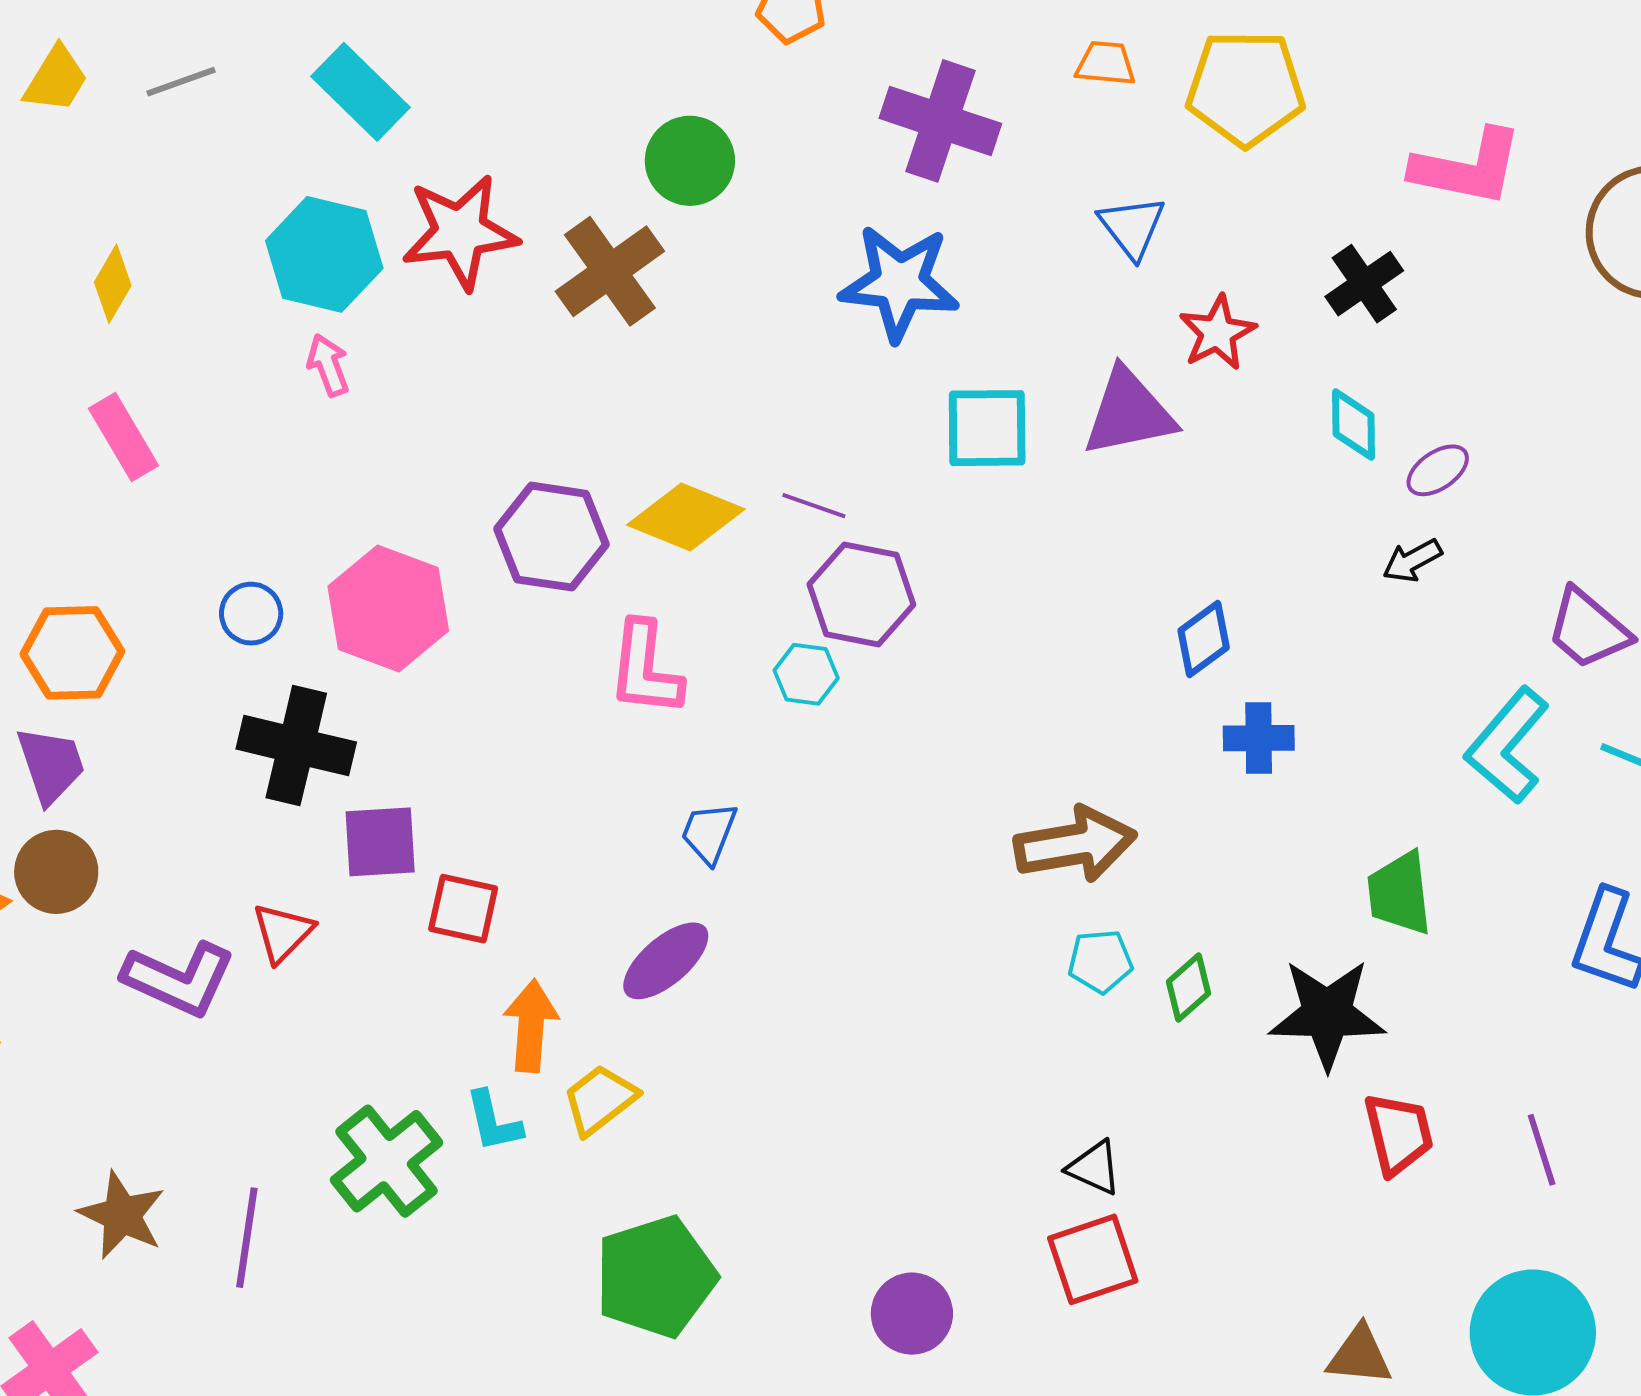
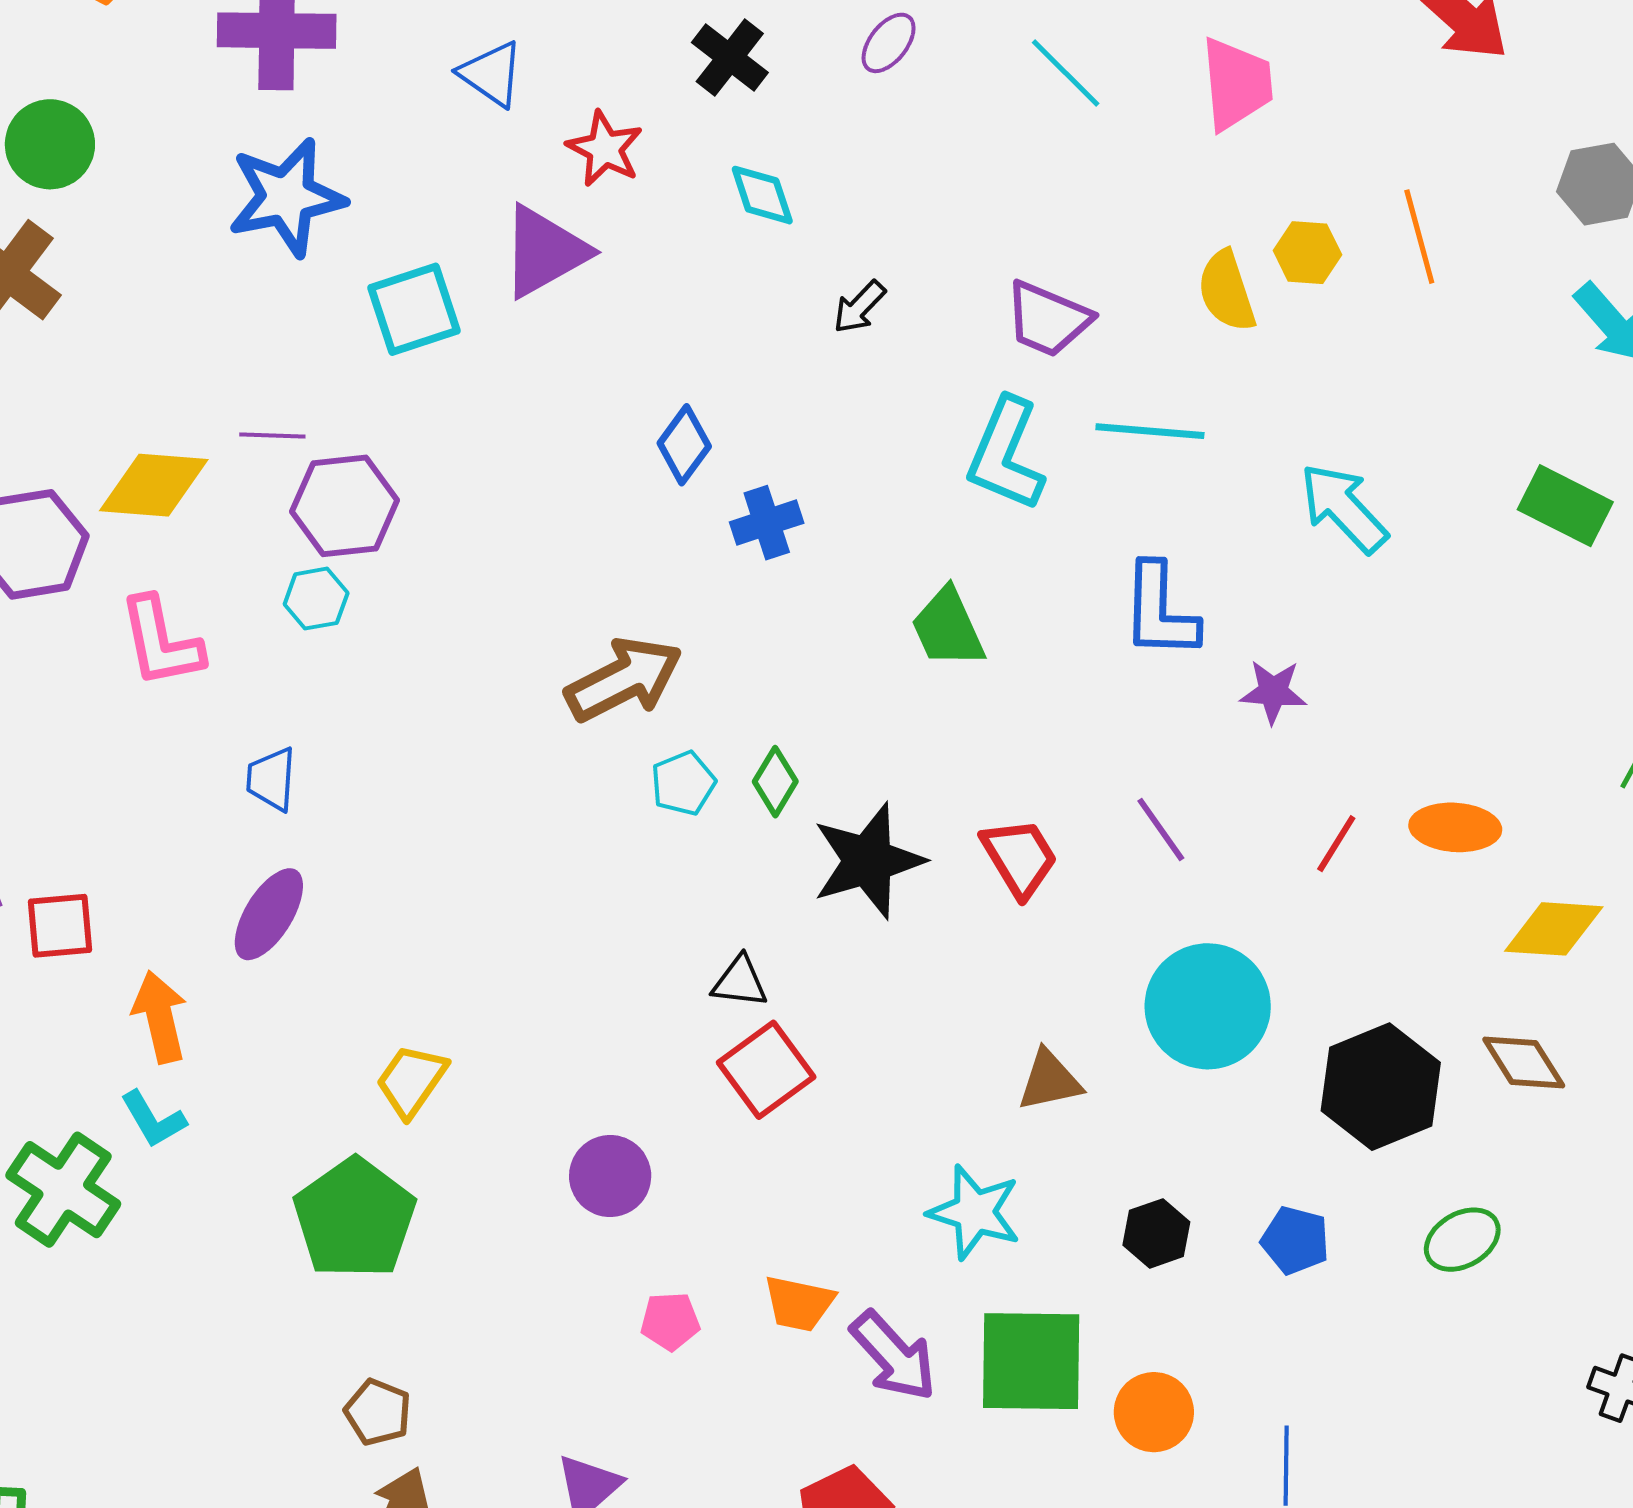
purple ellipse: (1438, 470) -> (889, 43), moved
black star: (1327, 1014) -> (868, 861), moved
yellow trapezoid: (600, 1100) -> (411, 1081), moved

